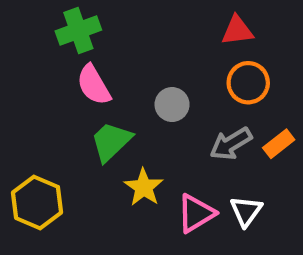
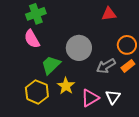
orange circle: (248, 83) -> (127, 45), moved
pink semicircle: (94, 85) -> (32, 39), moved
gray circle: (172, 105) -> (79, 48), size x1.6
yellow hexagon: (37, 202) -> (37, 92), moved

